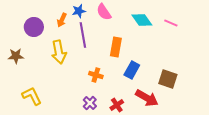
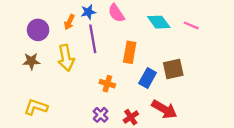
brown star: (16, 56) -> (31, 61), moved
brown square: (168, 79) -> (173, 69), moved, turned -30
yellow L-shape: (32, 96) -> (36, 107), turned -45

